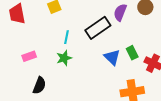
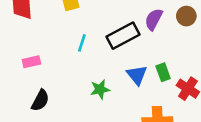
green star: (64, 58) -> (100, 89), moved

